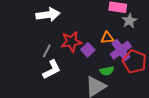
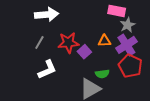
purple cross: (121, 50) -> (126, 45), moved
gray line: (47, 51) -> (39, 42), moved

